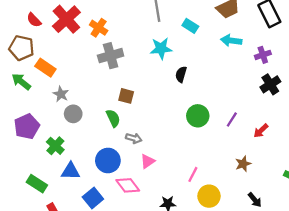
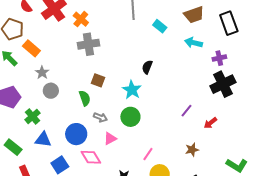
cyan star: (161, 48) -> (132, 90), moved, turned 30
black cross: (270, 84) -> (223, 84), size x1.4
green circle: (198, 116) -> (130, 117), moved

